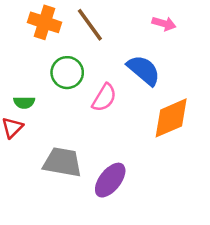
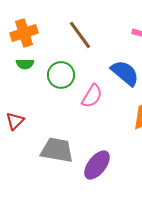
orange cross: (44, 22) -> (24, 33), moved, turned -36
green semicircle: (24, 102) -> (25, 64), moved

